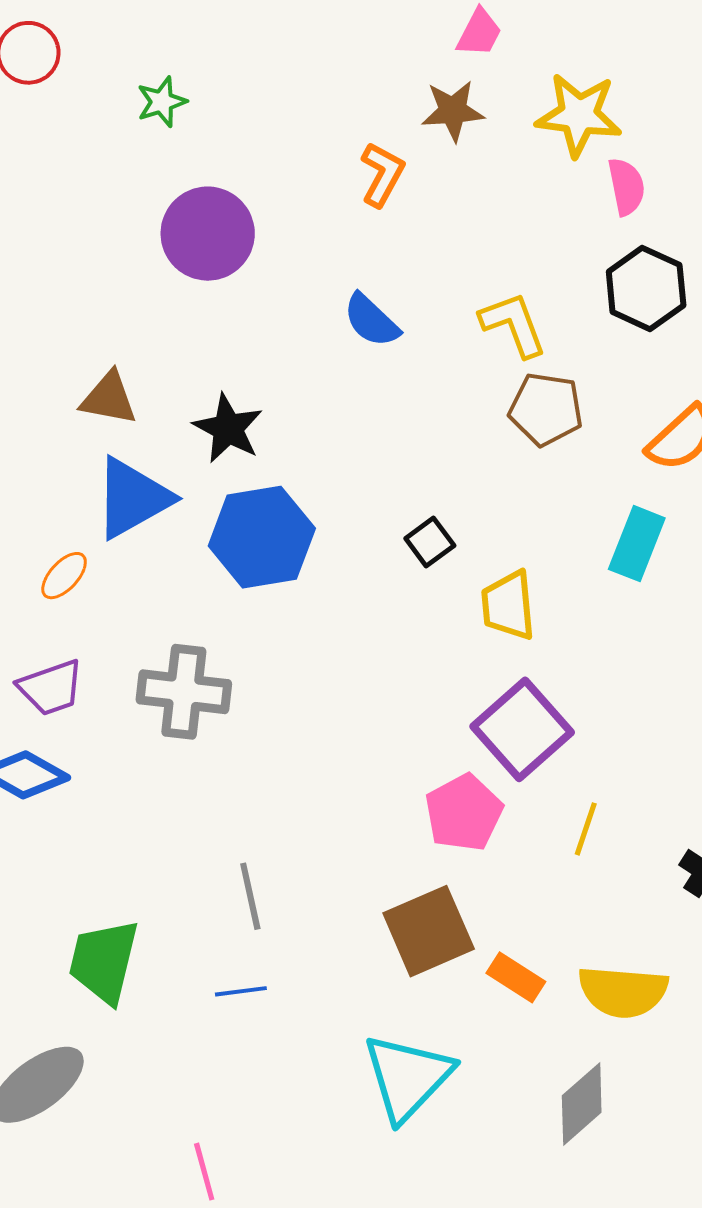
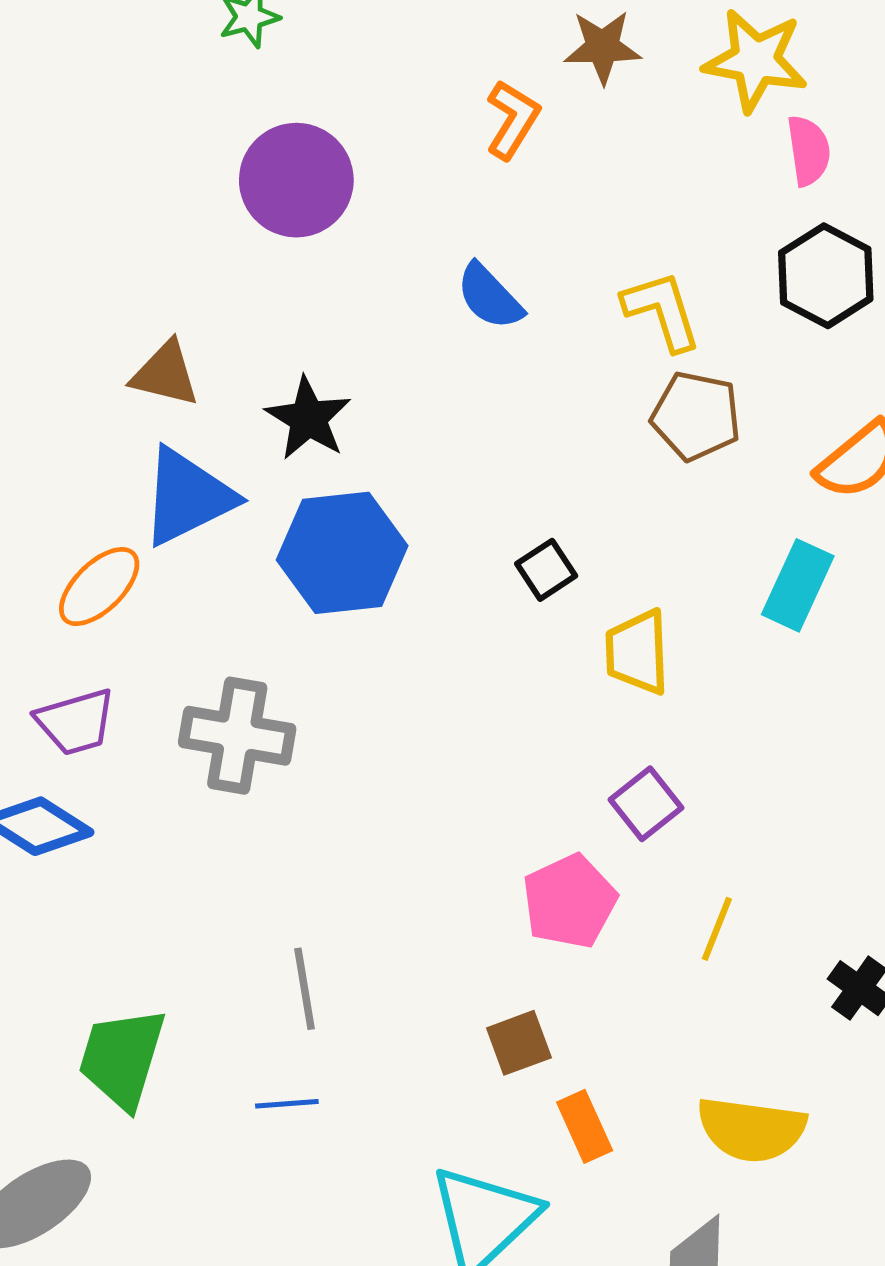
orange ellipse: (64, 576) -> (99, 587), size x1.4
purple square: (522, 729) -> (646, 804), size x0.6
brown square: (429, 931) -> (519, 1043), size x0.6
orange rectangle: (516, 977) -> (585, 1126), moved, turned 30

